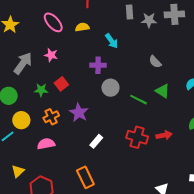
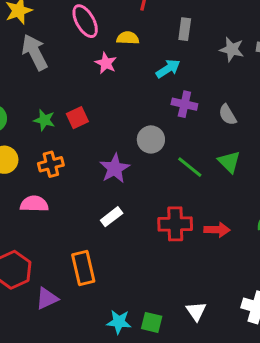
gray rectangle: (130, 12) -> (185, 29), moved
cyan arrow: (112, 41) -> (168, 69), turned -98
pink star: (51, 55) -> (106, 63), moved
gray arrow: (23, 63) -> (35, 52), moved, turned -75
purple cross: (98, 65) -> (184, 104), moved
purple star: (79, 113) -> (115, 168), moved
red cross: (137, 137) -> (175, 224), turned -30

